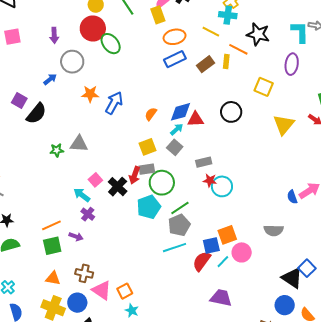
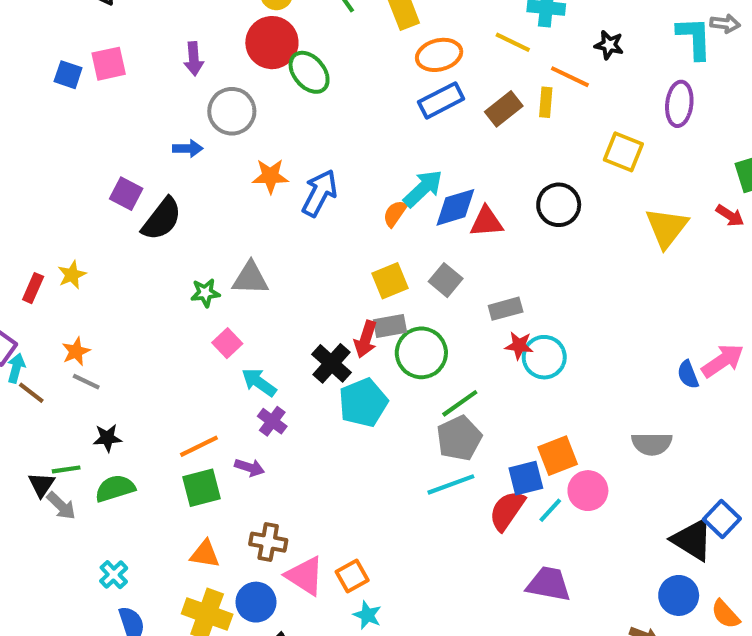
black star: (258, 34) -> (609, 45), size x0.6
blue arrow: (50, 79) -> (188, 148), turned 40
cyan arrow: (177, 129) -> (423, 189), moved, size x1.5
pink square: (95, 180) -> (227, 343), moved
cyan pentagon: (149, 207) -> (363, 403), moved

